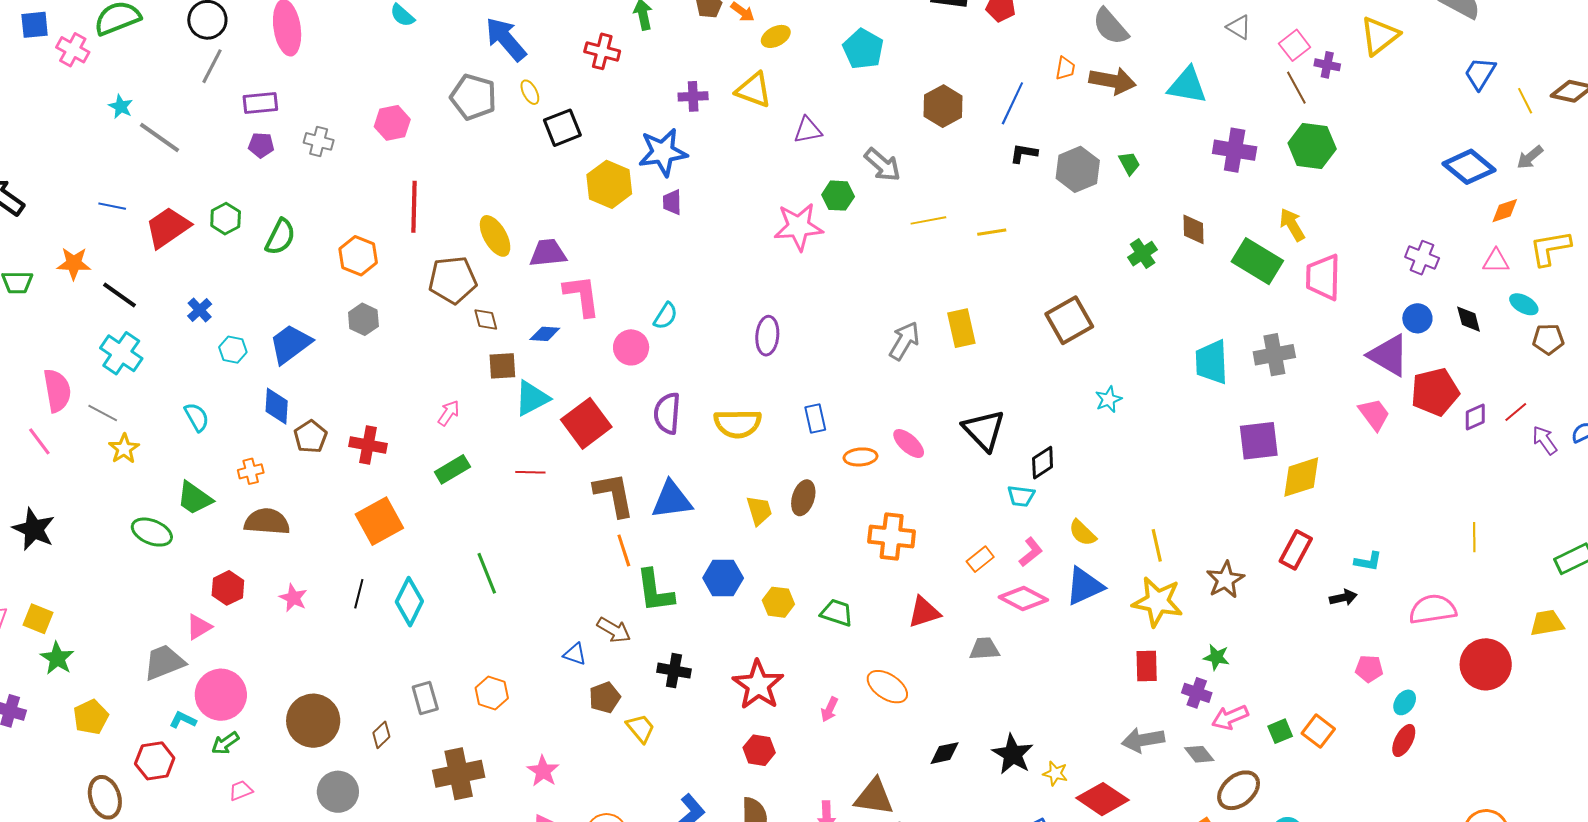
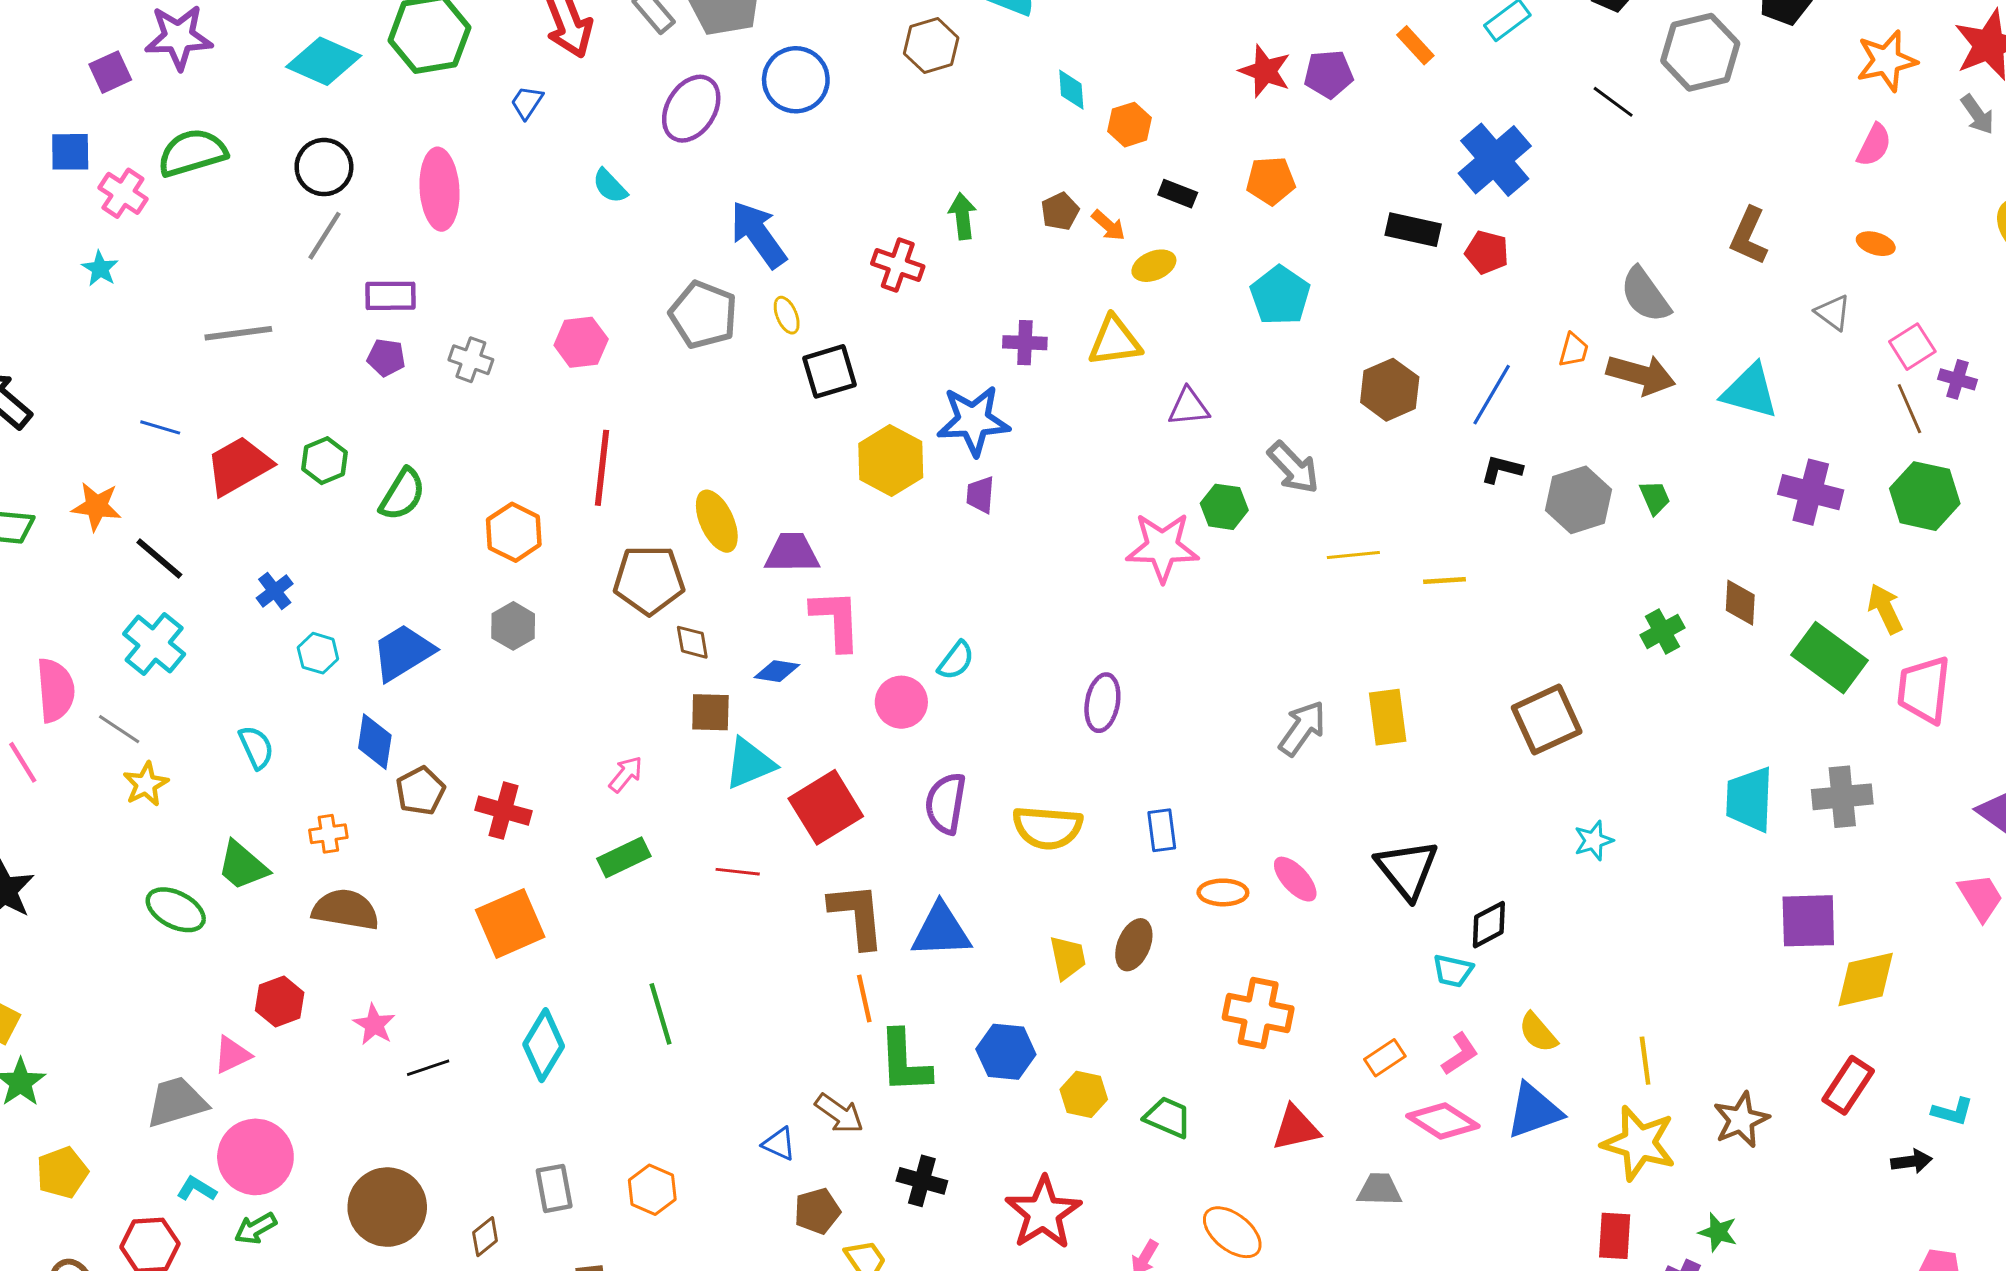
yellow triangle: (754, 90) -> (1115, 341), turned -33
cyan star: (121, 107) -> (100, 269), moved
gray line: (159, 138) -> (238, 333), turned -48
black line: (359, 594) -> (428, 1068), moved, turned 52

